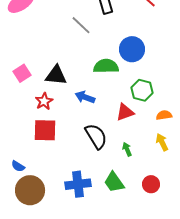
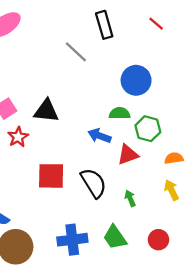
green semicircle: (106, 66) -> (120, 113), moved, size x0.7
blue arrow: (85, 97) -> (99, 136), moved
red star: (44, 101) -> (18, 137), moved
red square: (45, 130) -> (51, 176), moved

